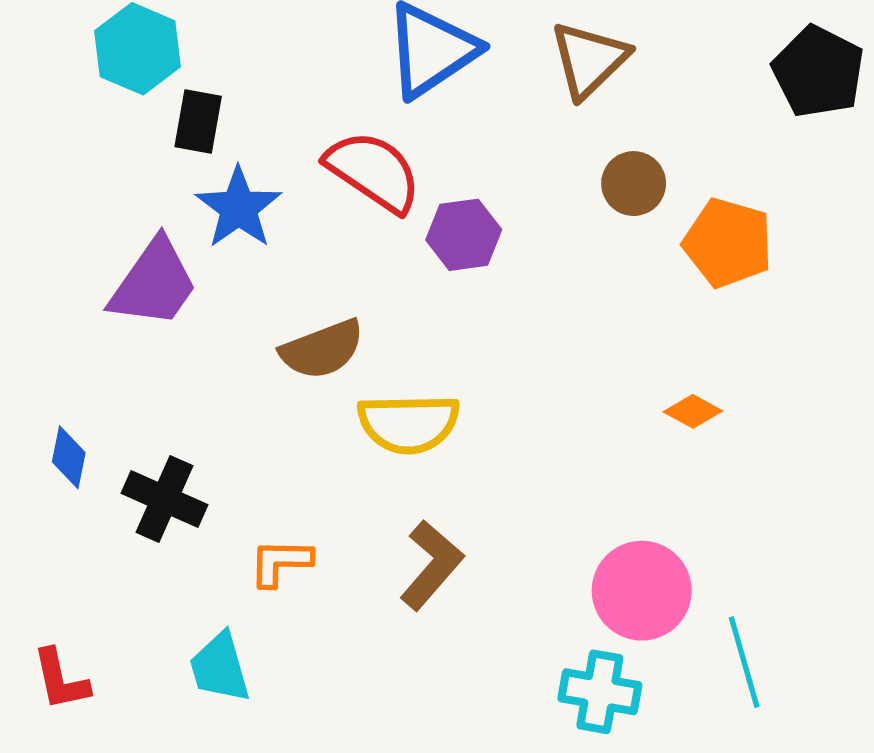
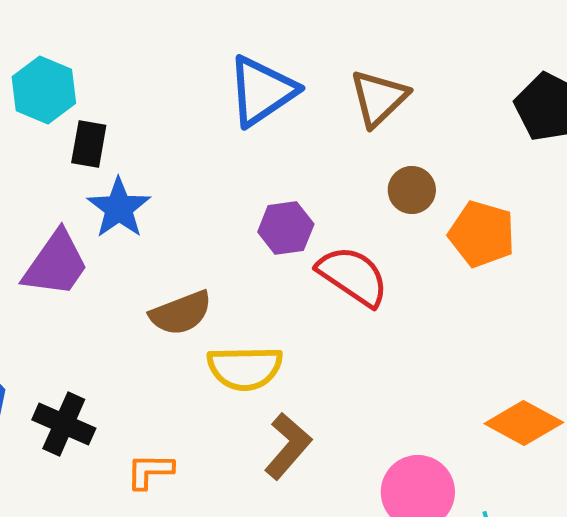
red semicircle: (373, 171) -> (353, 276), moved
orange diamond: (693, 411) -> (524, 423), moved, size x1.8
brown L-shape: (431, 565) -> (288, 446), moved

